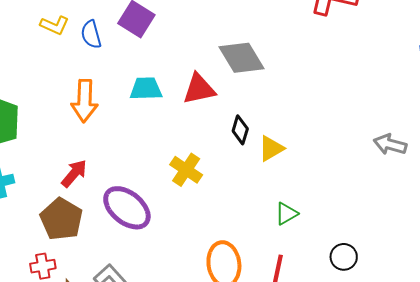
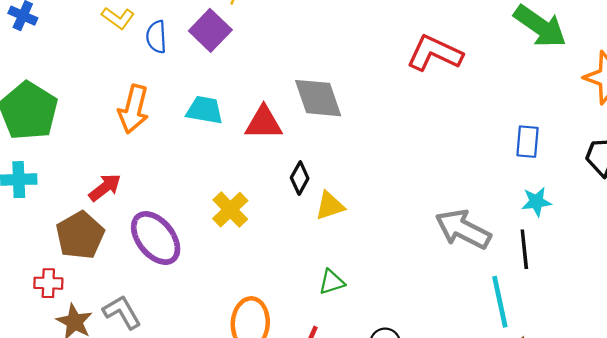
gray arrow: (390, 144) -> (463, 229), size x1.5

